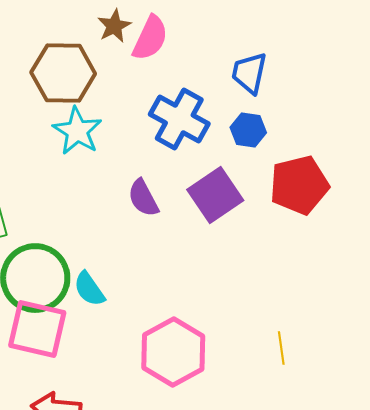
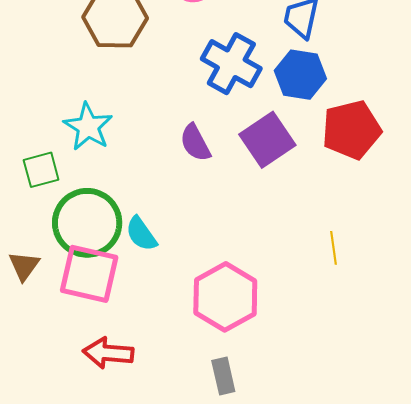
blue hexagon: (248, 130) -> (300, 75), size x1.4
cyan star: (77, 131) -> (88, 127), moved
yellow line: (281, 348) -> (333, 248), moved

